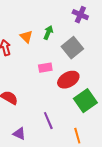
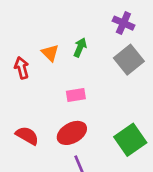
gray square: (72, 48) -> (129, 60), moved
red ellipse: (68, 80) -> (72, 133), moved

